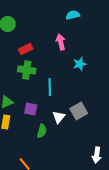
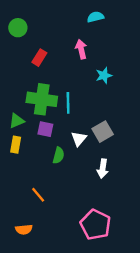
red rectangle: (26, 49) -> (39, 58), turned -32
green cross: (27, 70) -> (42, 99), moved, size x1.4
white arrow: (97, 155) -> (103, 169), moved

